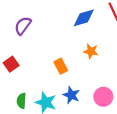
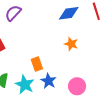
orange rectangle: (61, 66) -> (37, 64), moved

